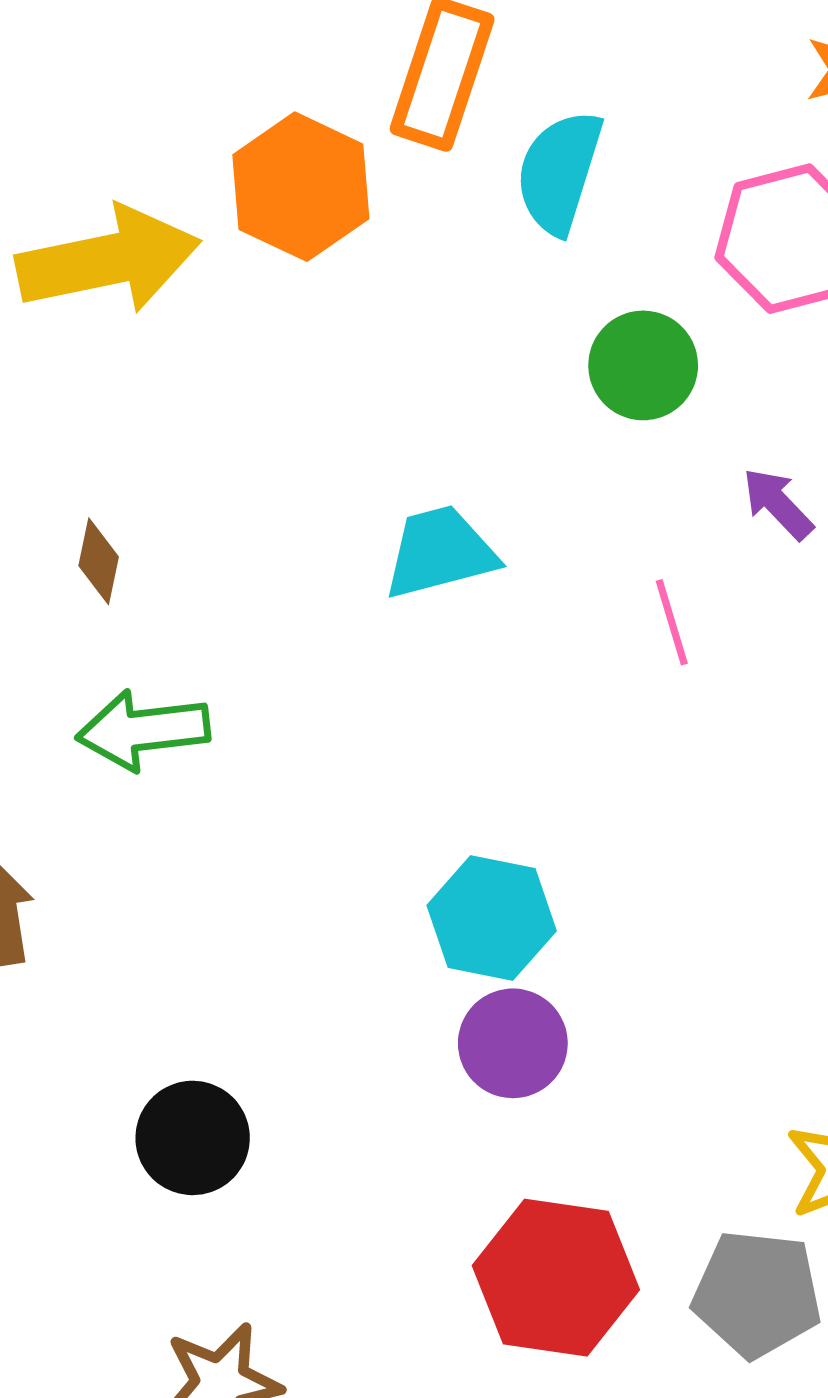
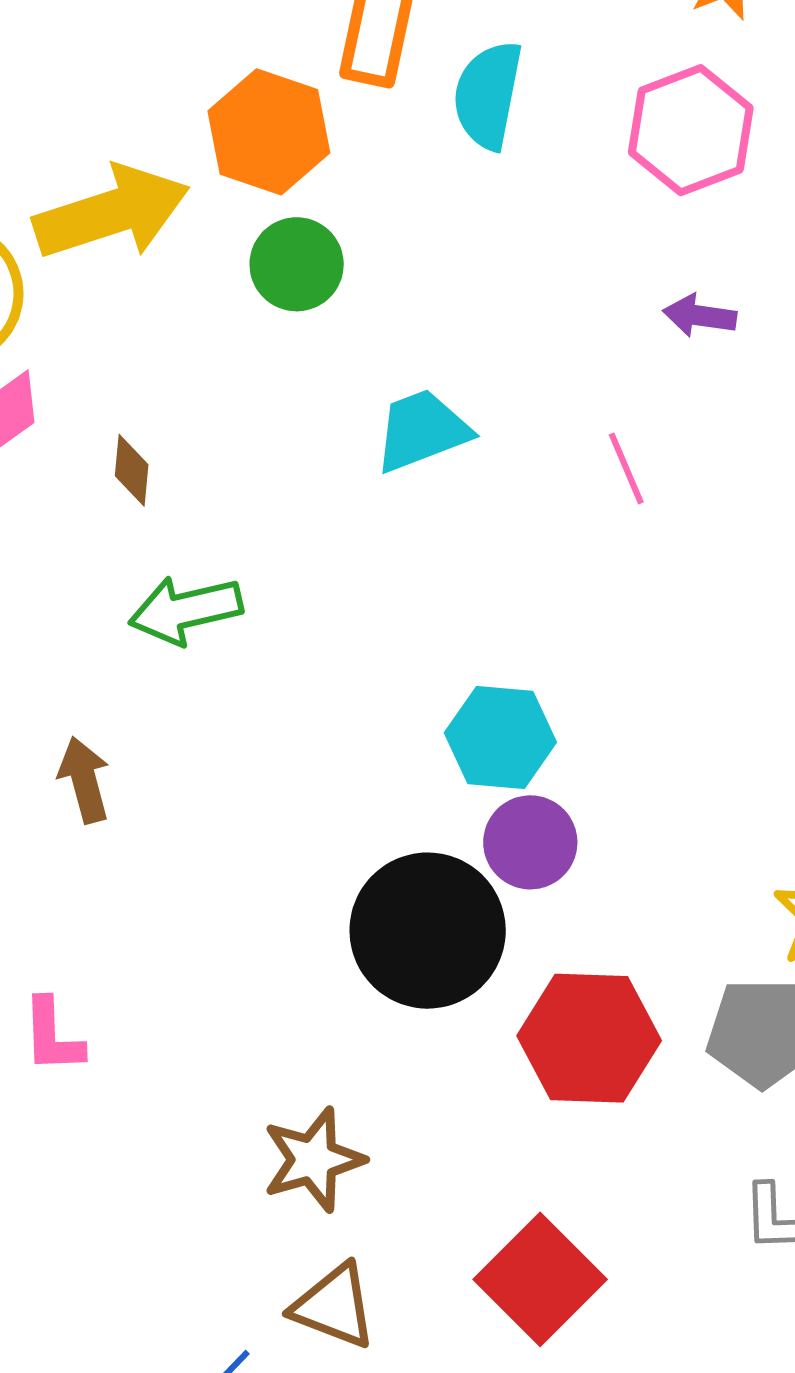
green circle: (643, 365) -> (297, 264), moved
purple arrow: (778, 504) -> (700, 316), moved, turned -32
black circle: (193, 1138) -> (428, 931), moved, size x1.6

